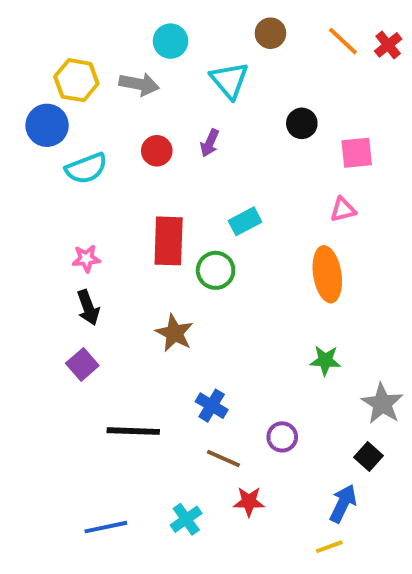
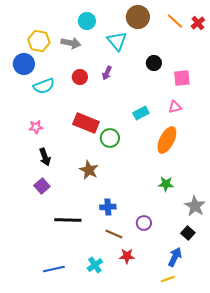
brown circle: (270, 33) -> (138, 17), size x1.5
cyan rectangle: (245, 221) -> (141, 113), moved
red rectangle: (169, 241) -> (86, 123), turned -70
pink star: (86, 259) -> (36, 127), moved
orange ellipse: (327, 274) -> (167, 140), turned 36
blue cross: (212, 406) -> (108, 207), turned -35

